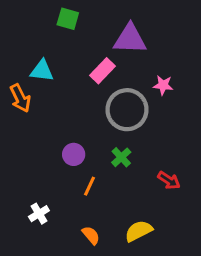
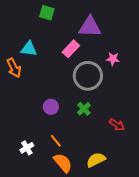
orange line: (89, 186) -> (56, 141), moved, turned -64
orange semicircle: (91, 235) -> (63, 163), size x1.5

